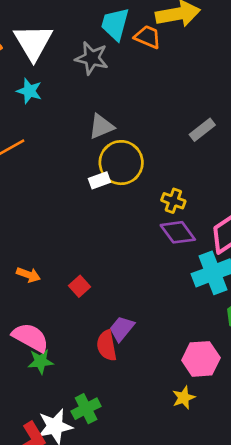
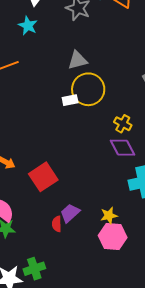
red square: (80, 286) -> (43, 177), size x1.8
red semicircle: (107, 345) -> (57, 224), size x0.7
pink hexagon: (201, 359) -> (113, 237), moved
yellow star: (184, 398) -> (109, 215), moved

